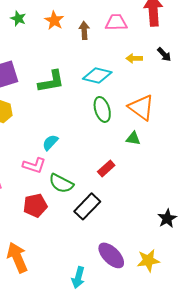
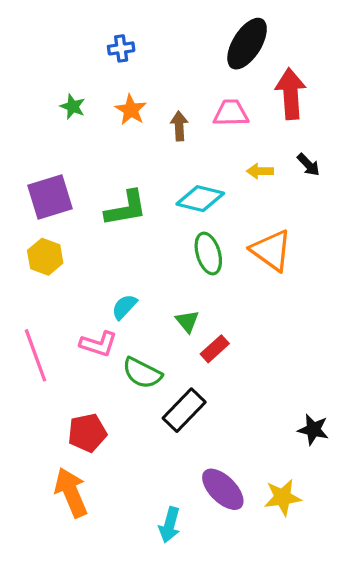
green triangle: (133, 138) -> (187, 321), moved, turned 42
red pentagon: (35, 205) -> (87, 433), moved
black star: (167, 218) -> (313, 430), turned -30

